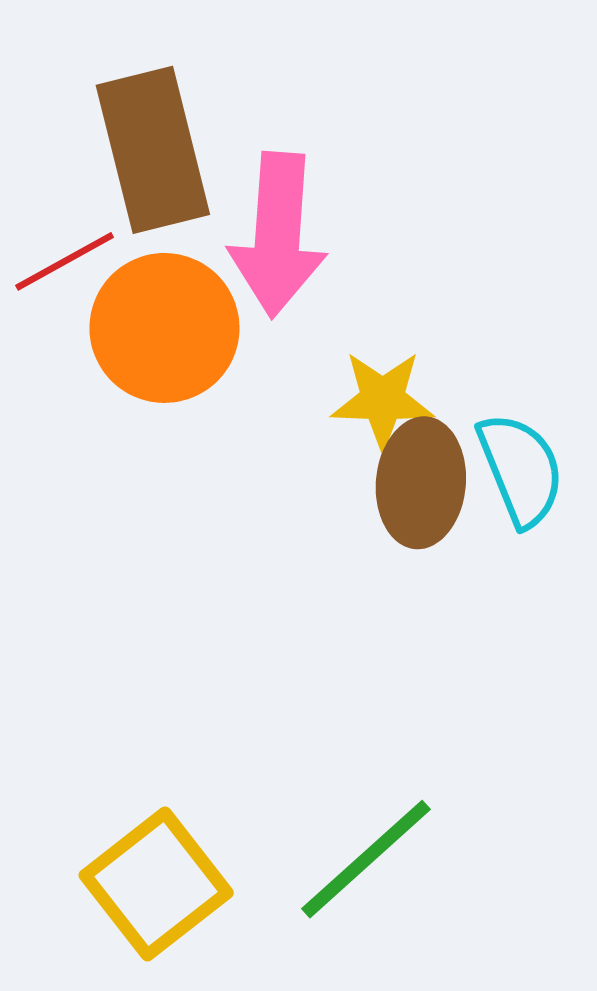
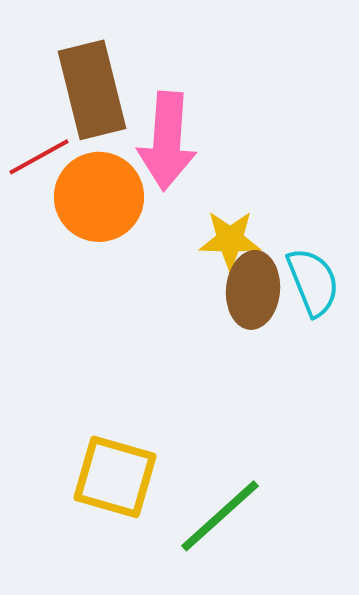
yellow square: (156, 884) -> (115, 477), moved, turned -36

